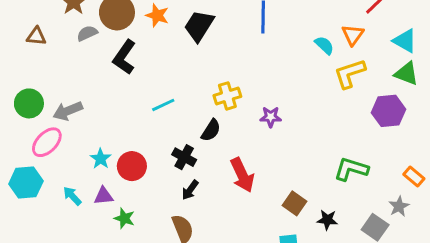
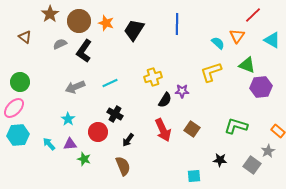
gray semicircle: (87, 33) -> (60, 44), moved
brown triangle: (36, 36) -> (25, 37), turned 32
yellow L-shape: (350, 74) -> (211, 72), moved
green triangle: (406, 74) -> (247, 65), moved
gray arrow: (68, 111) -> (75, 87), moved
black semicircle: (211, 130) -> (165, 100), moved
pink ellipse: (47, 142) -> (14, 108), moved
black cross: (184, 157) -> (115, 114), moved
red circle: (132, 166) -> (98, 132), moved
brown square: (295, 203) -> (192, 129), moved

